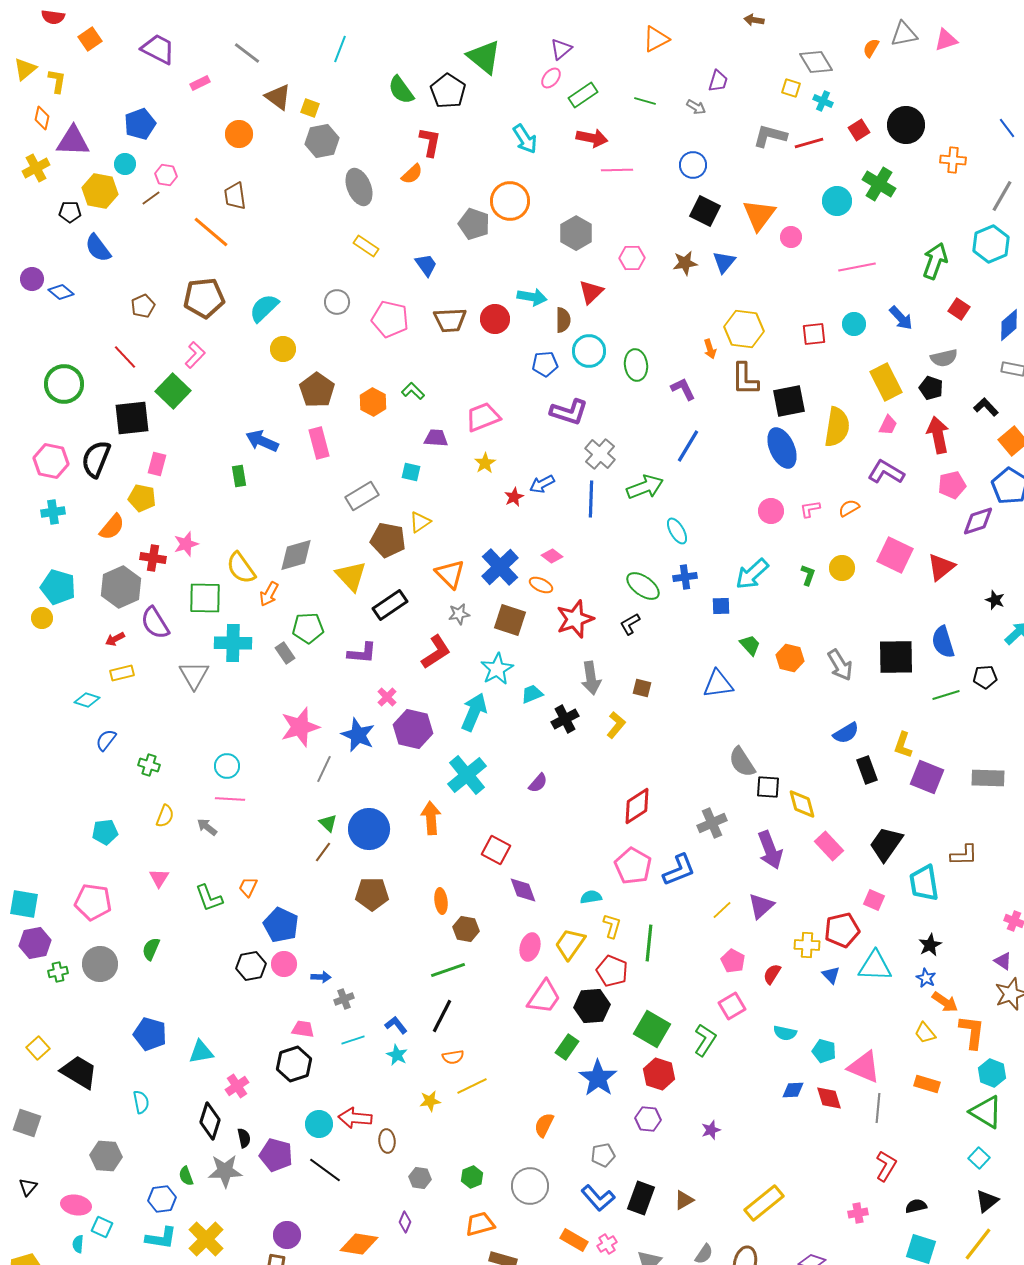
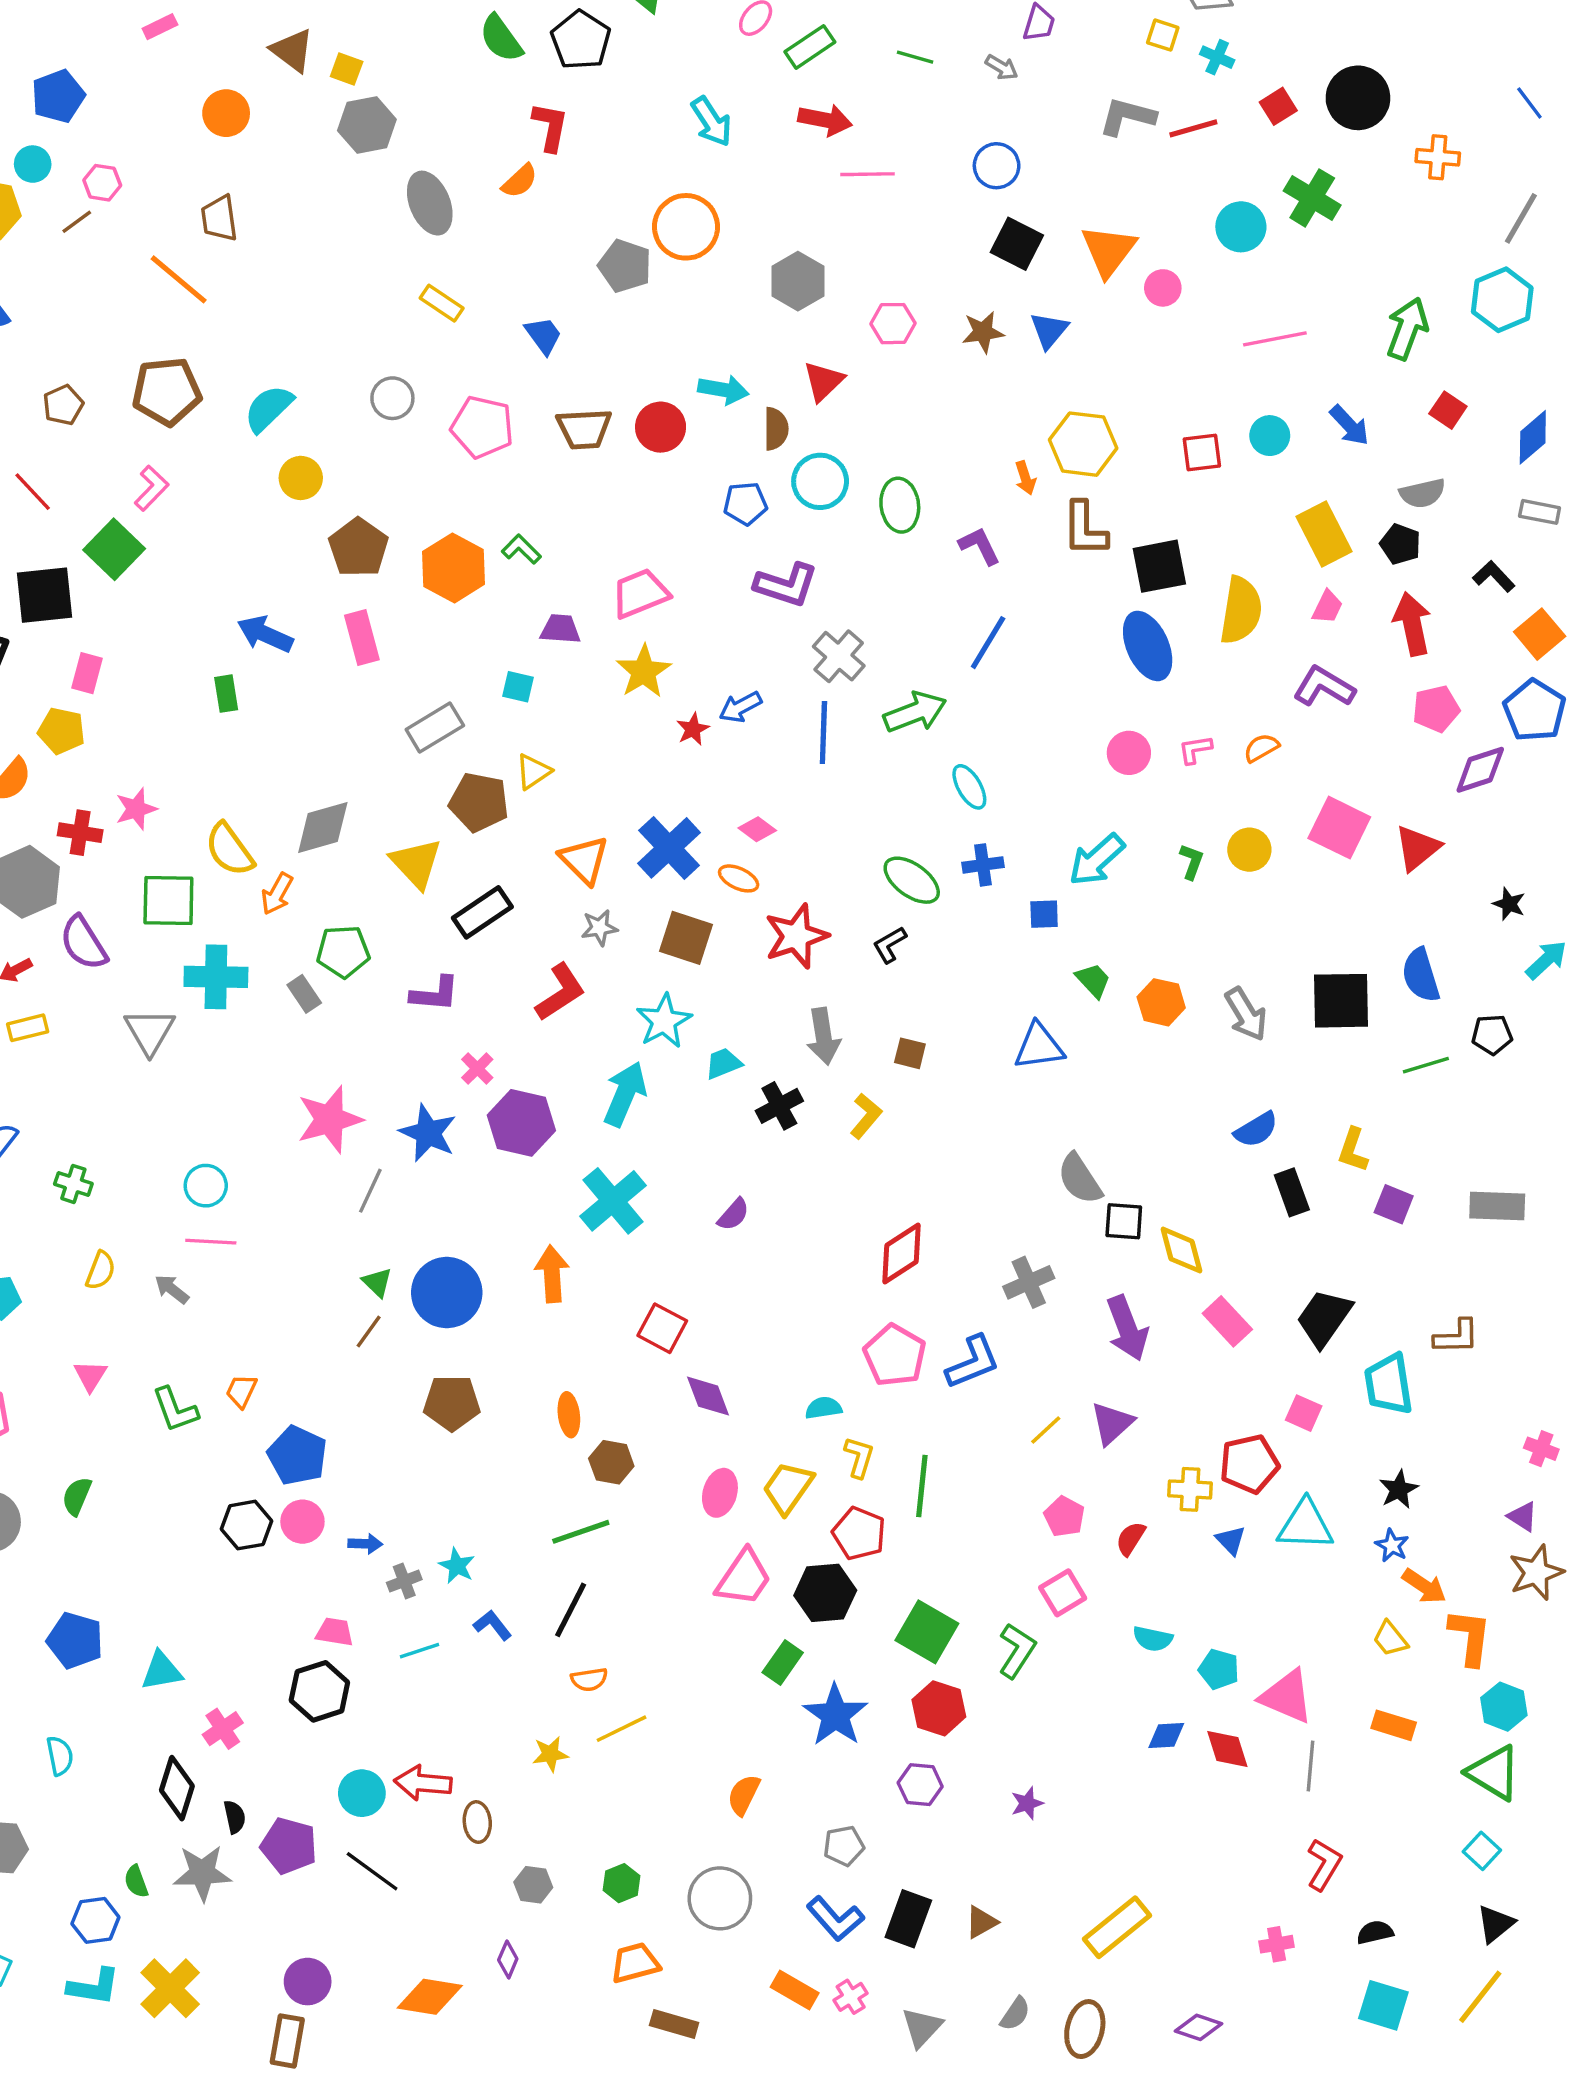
orange hexagon: (373, 402) -> (453, 568), size x1.4
yellow star: (485, 463) -> (644, 671), size x1.5
purple square: (927, 777) -> (1394, 1204), size x0.7
cyan star: (397, 1055) -> (457, 1566), moved

